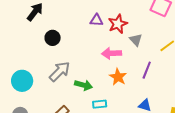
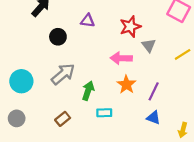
purple triangle: (97, 20) -> (88, 21), moved
purple line: (147, 70) -> (154, 91), moved
green arrow: (83, 85) -> (88, 91), turned -90

